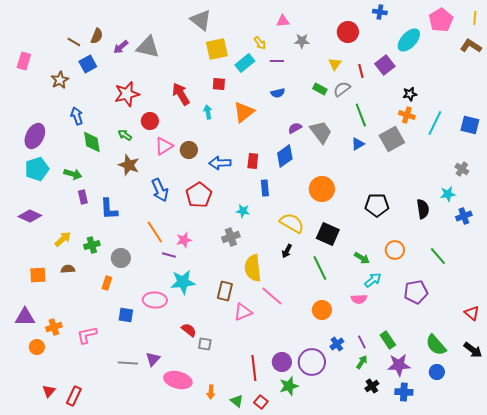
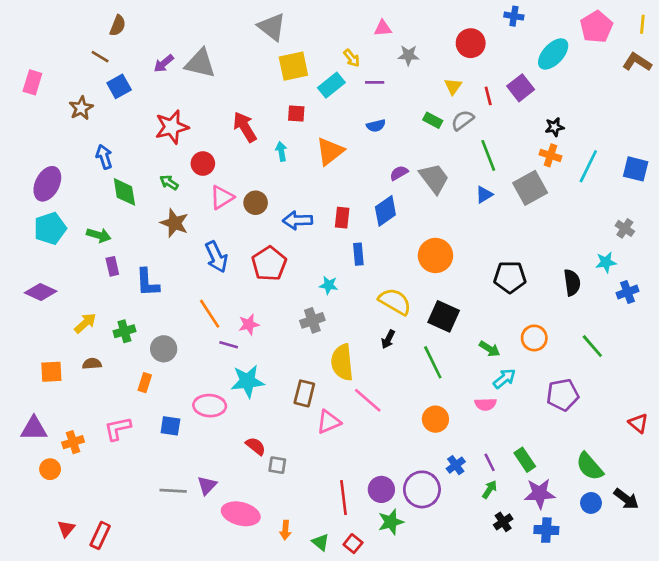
brown semicircle: (97, 36) -> (118, 26), moved
pink L-shape: (87, 335) -> (118, 429), moved
black arrow: (473, 350) -> (626, 499), moved

